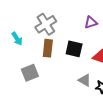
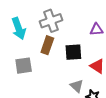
cyan arrow: (17, 39) -> (19, 28), size x1.5
black square: (74, 49) -> (73, 52), turned -30

